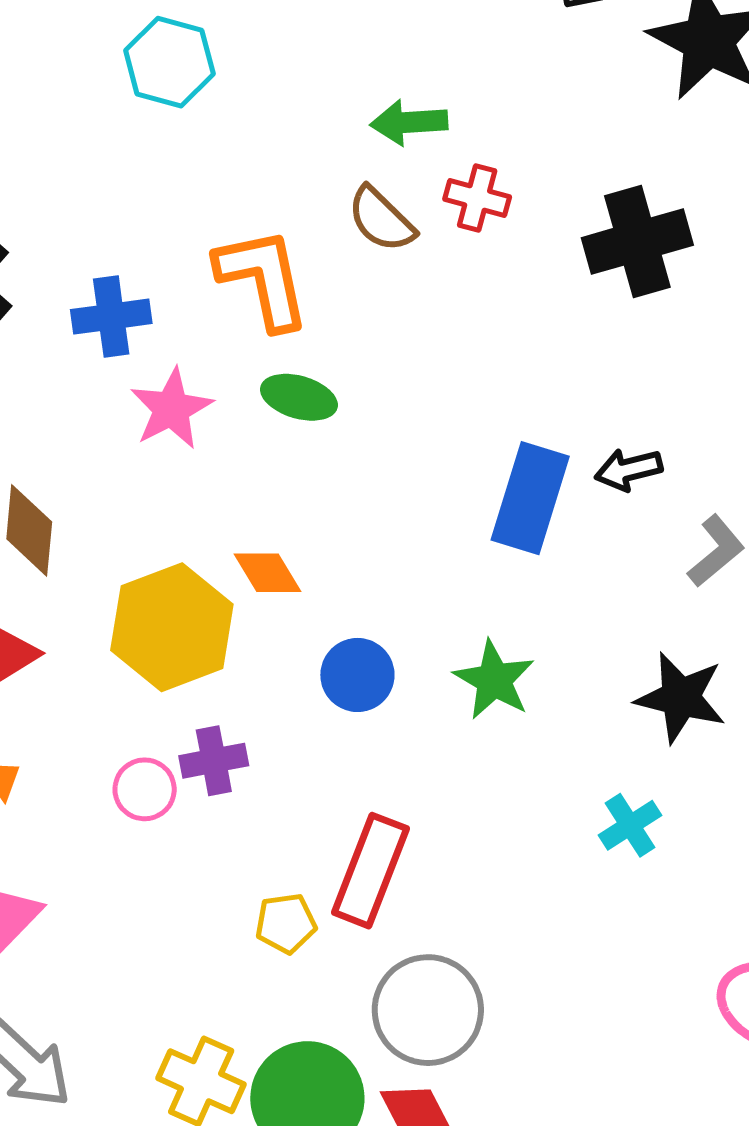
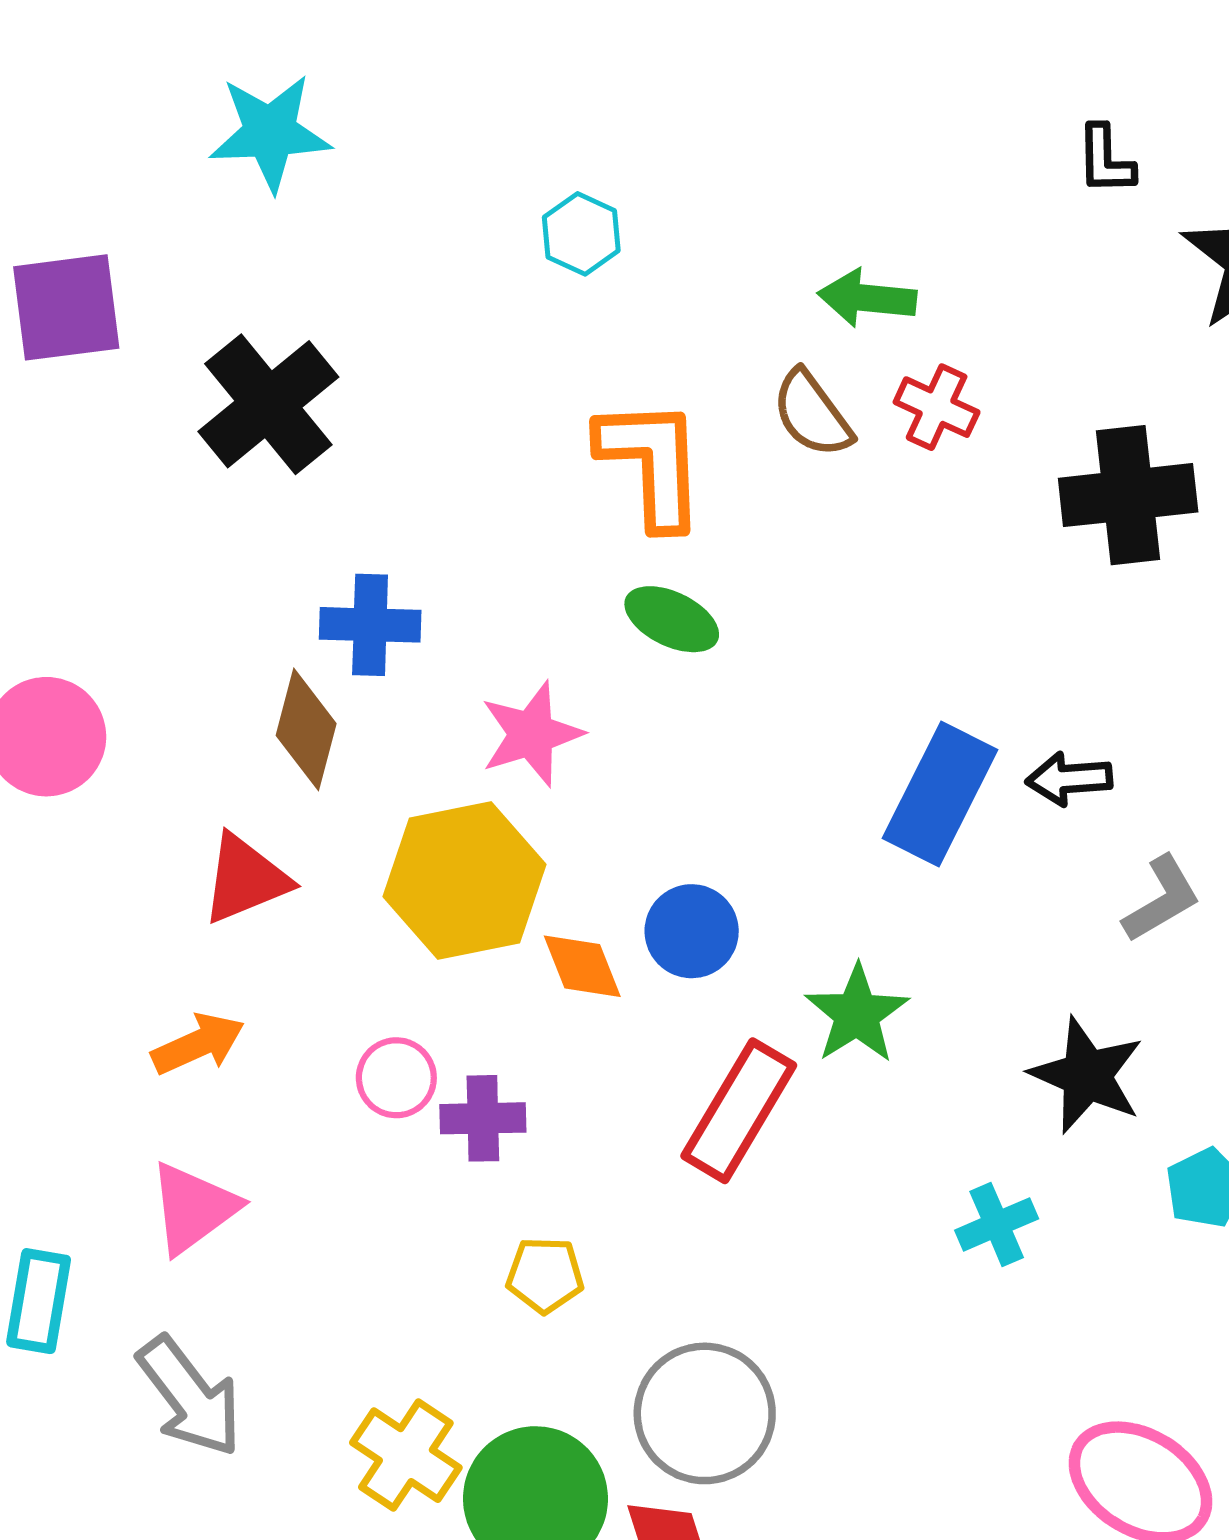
cyan hexagon: (169, 62) -> (581, 234), moved, size x0.7
blue cross: (111, 317) -> (370, 625), moved
pink star: (171, 409) -> (531, 734), moved
orange diamond: (267, 573) -> (582, 966), moved
blue circle: (357, 675) -> (692, 931), moved
purple cross: (214, 761) -> (483, 1118), moved
red rectangle: (370, 871) -> (739, 1111), moved

